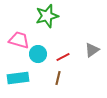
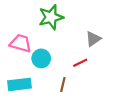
gray triangle: (92, 50) -> (93, 39), moved
red line: (63, 57) -> (80, 63), moved

